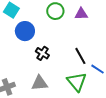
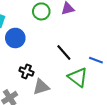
black cross: (42, 53) -> (26, 71), moved
black line: (80, 56) -> (64, 52), moved

